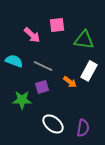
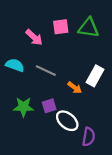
green triangle: (84, 40) -> (89, 28), moved
purple square: (42, 87) -> (49, 106), moved
white ellipse: (53, 124) -> (67, 121), moved

